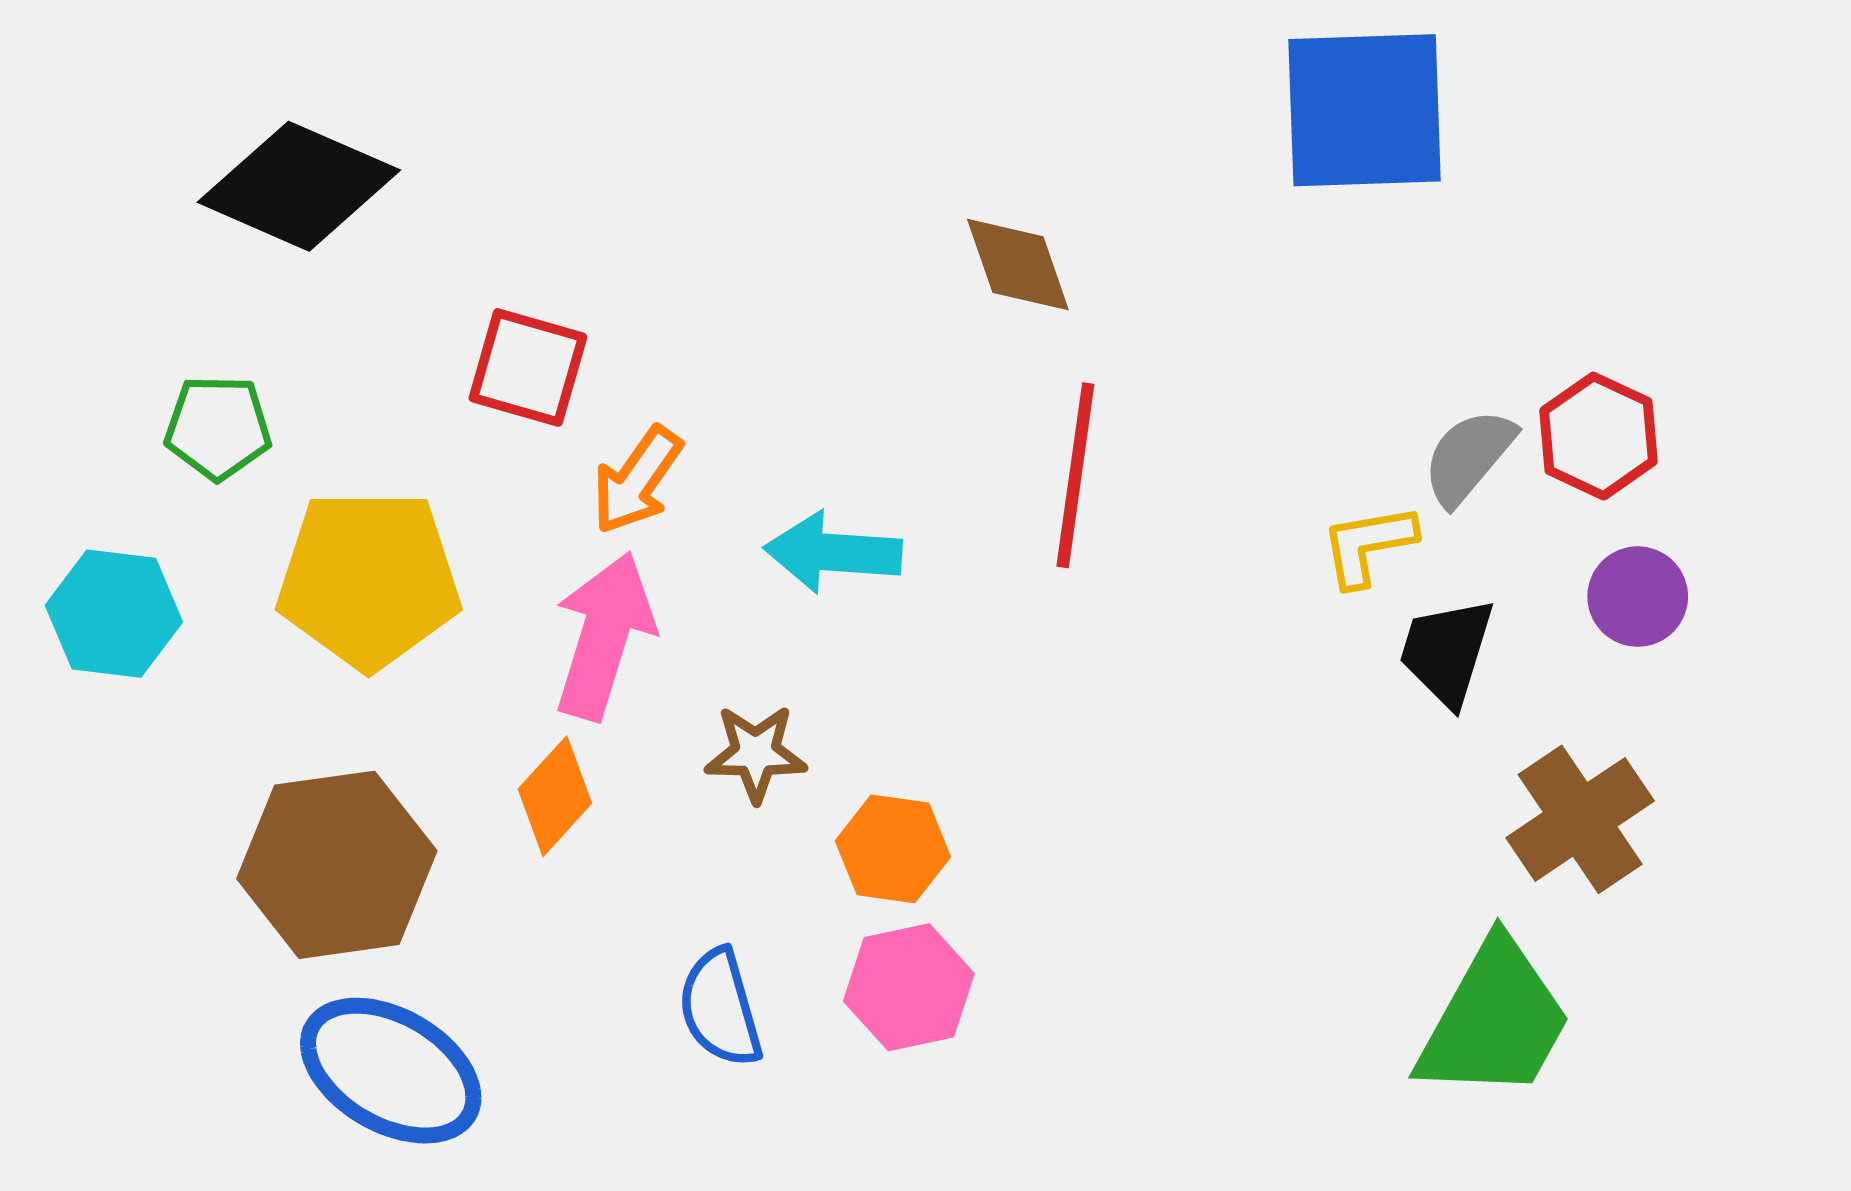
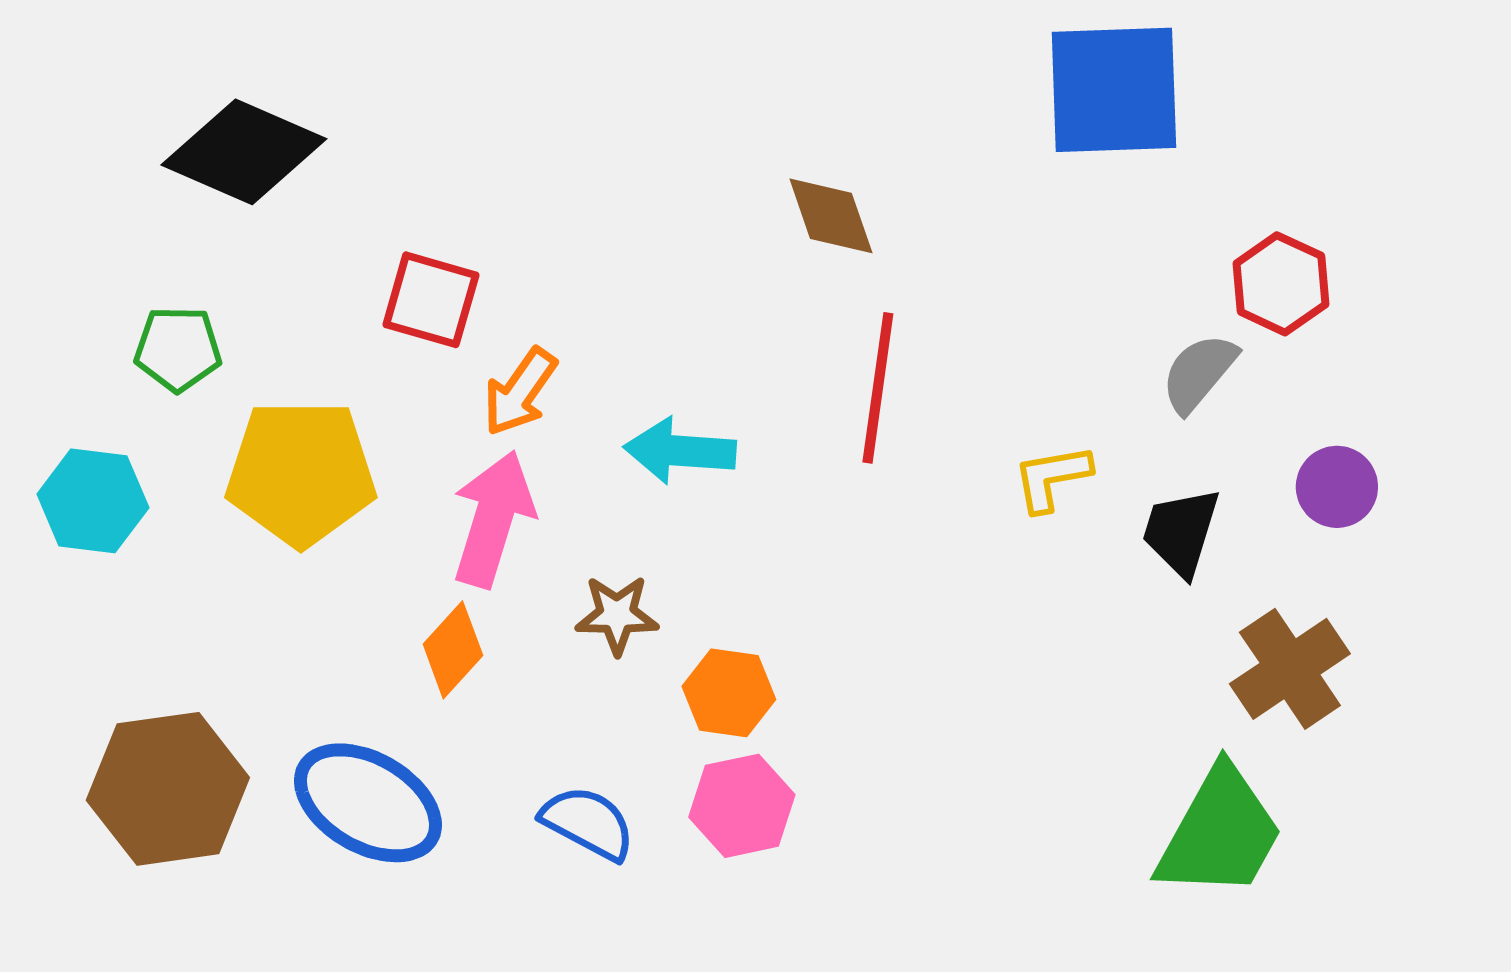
red hexagon: (1598, 436) -> (1281, 284), moved
yellow L-shape: (1368, 545) -> (1052, 478), moved
brown hexagon: (337, 865) -> (168, 789), moved
blue semicircle: (720, 1008) -> (588, 823), turned 134
blue ellipse: (391, 1071) -> (368, 803), moved

